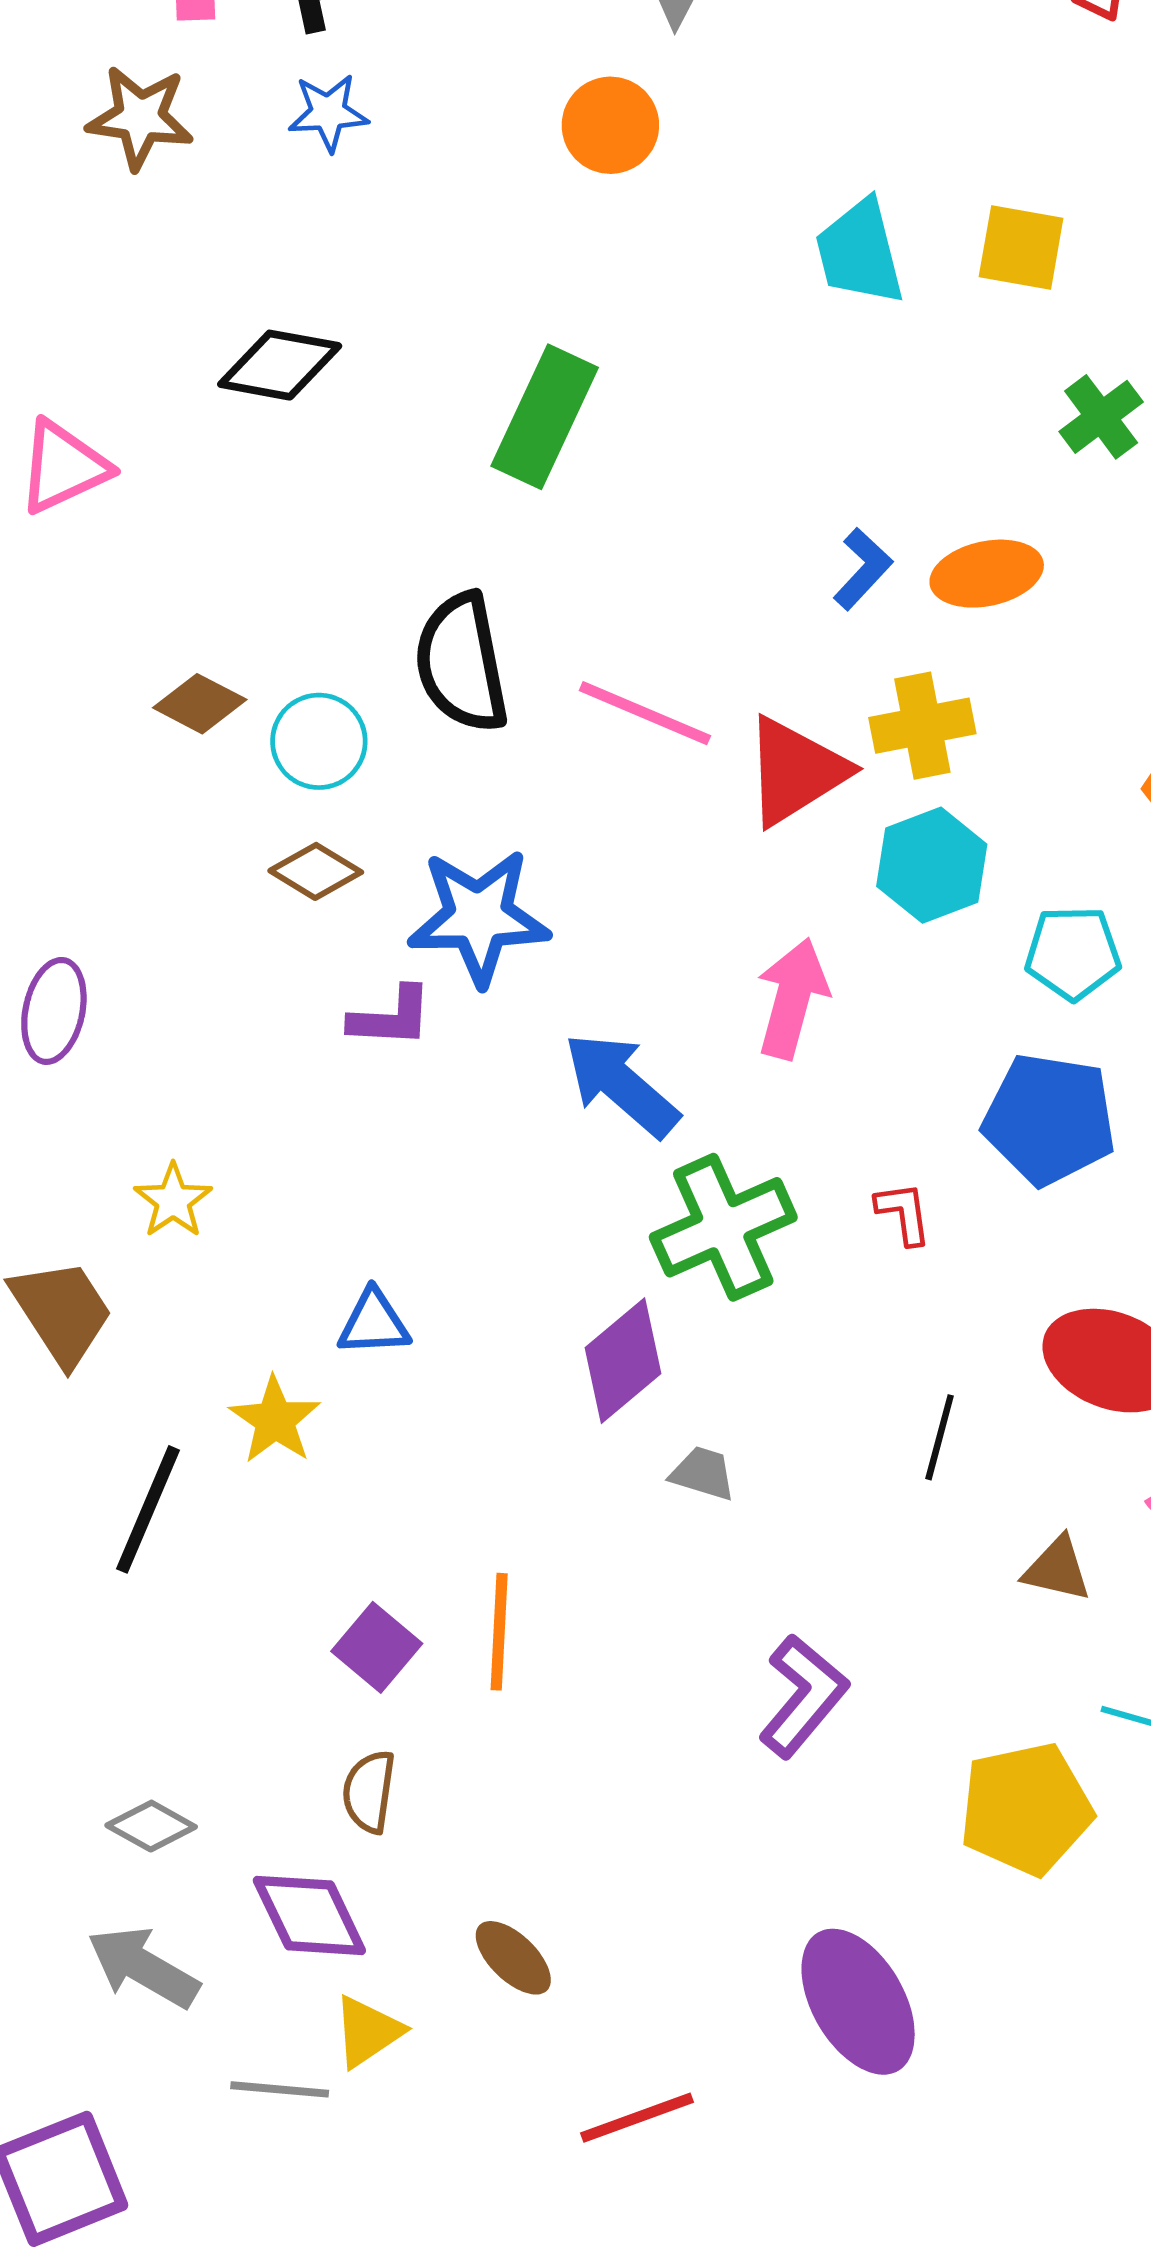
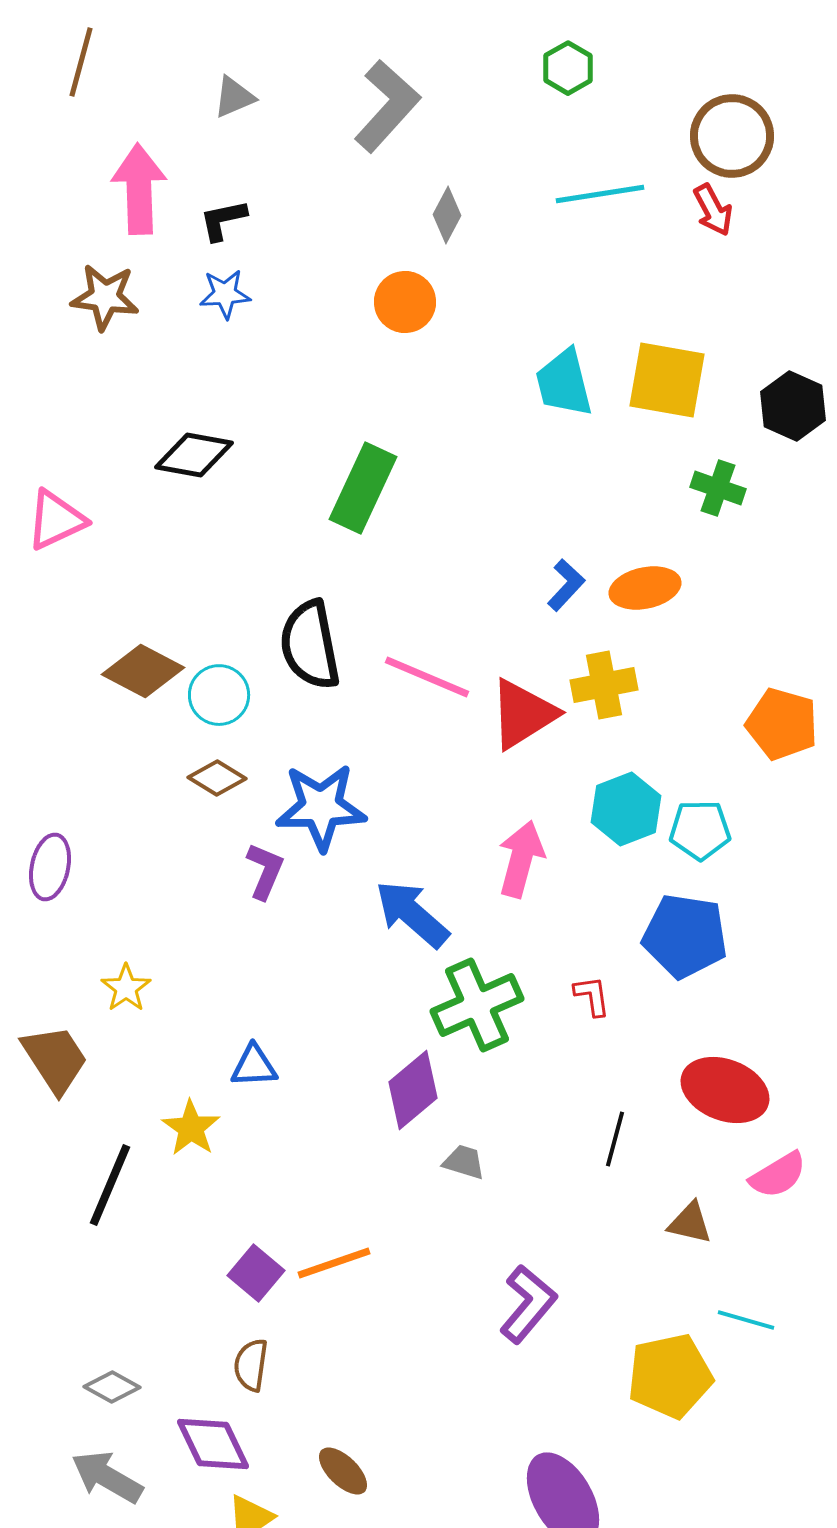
yellow square: (1021, 248) -> (667, 380), size x1.4
green cross: (1101, 417) -> (718, 488), turned -34
brown diamond: (200, 704) -> (143, 671), size x1.4
cyan hexagon: (932, 865) -> (626, 809), moved
purple L-shape: (391, 1017) -> (265, 871), turned -70
orange line: (499, 1632) -> (334, 1263), turned 68

